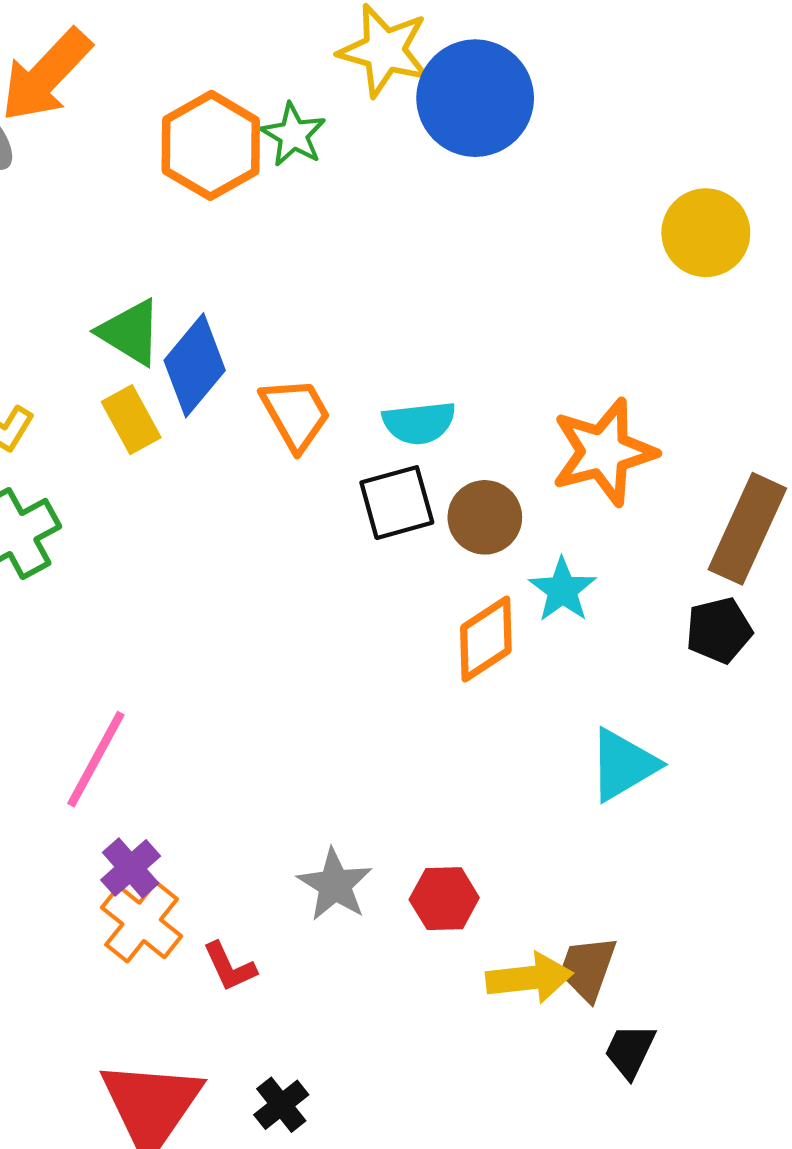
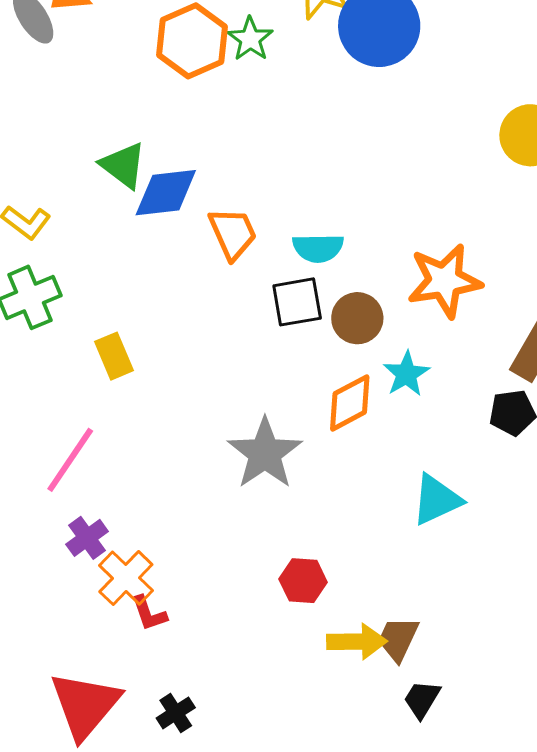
blue diamond: (195, 365) -> (166, 193), turned 38
yellow rectangle: (131, 420) -> (114, 356), moved
gray star: (335, 885) -> (265, 453), moved, size x1.4
orange cross: (142, 922) -> (126, 578), moved

